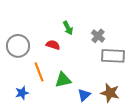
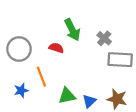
green arrow: (68, 28) -> (72, 30), size x1.5
green triangle: (63, 80) -> (67, 96), moved
blue star: (22, 93) -> (21, 90), moved

